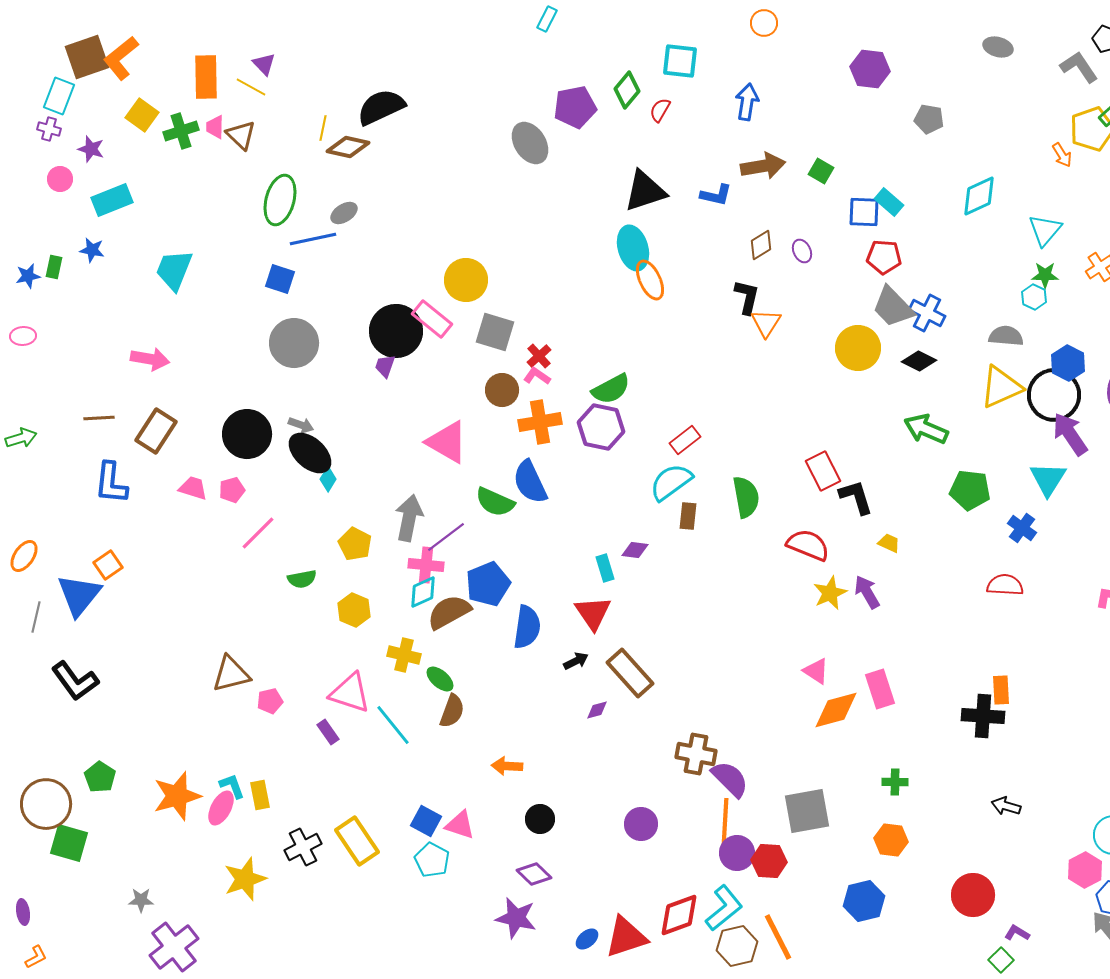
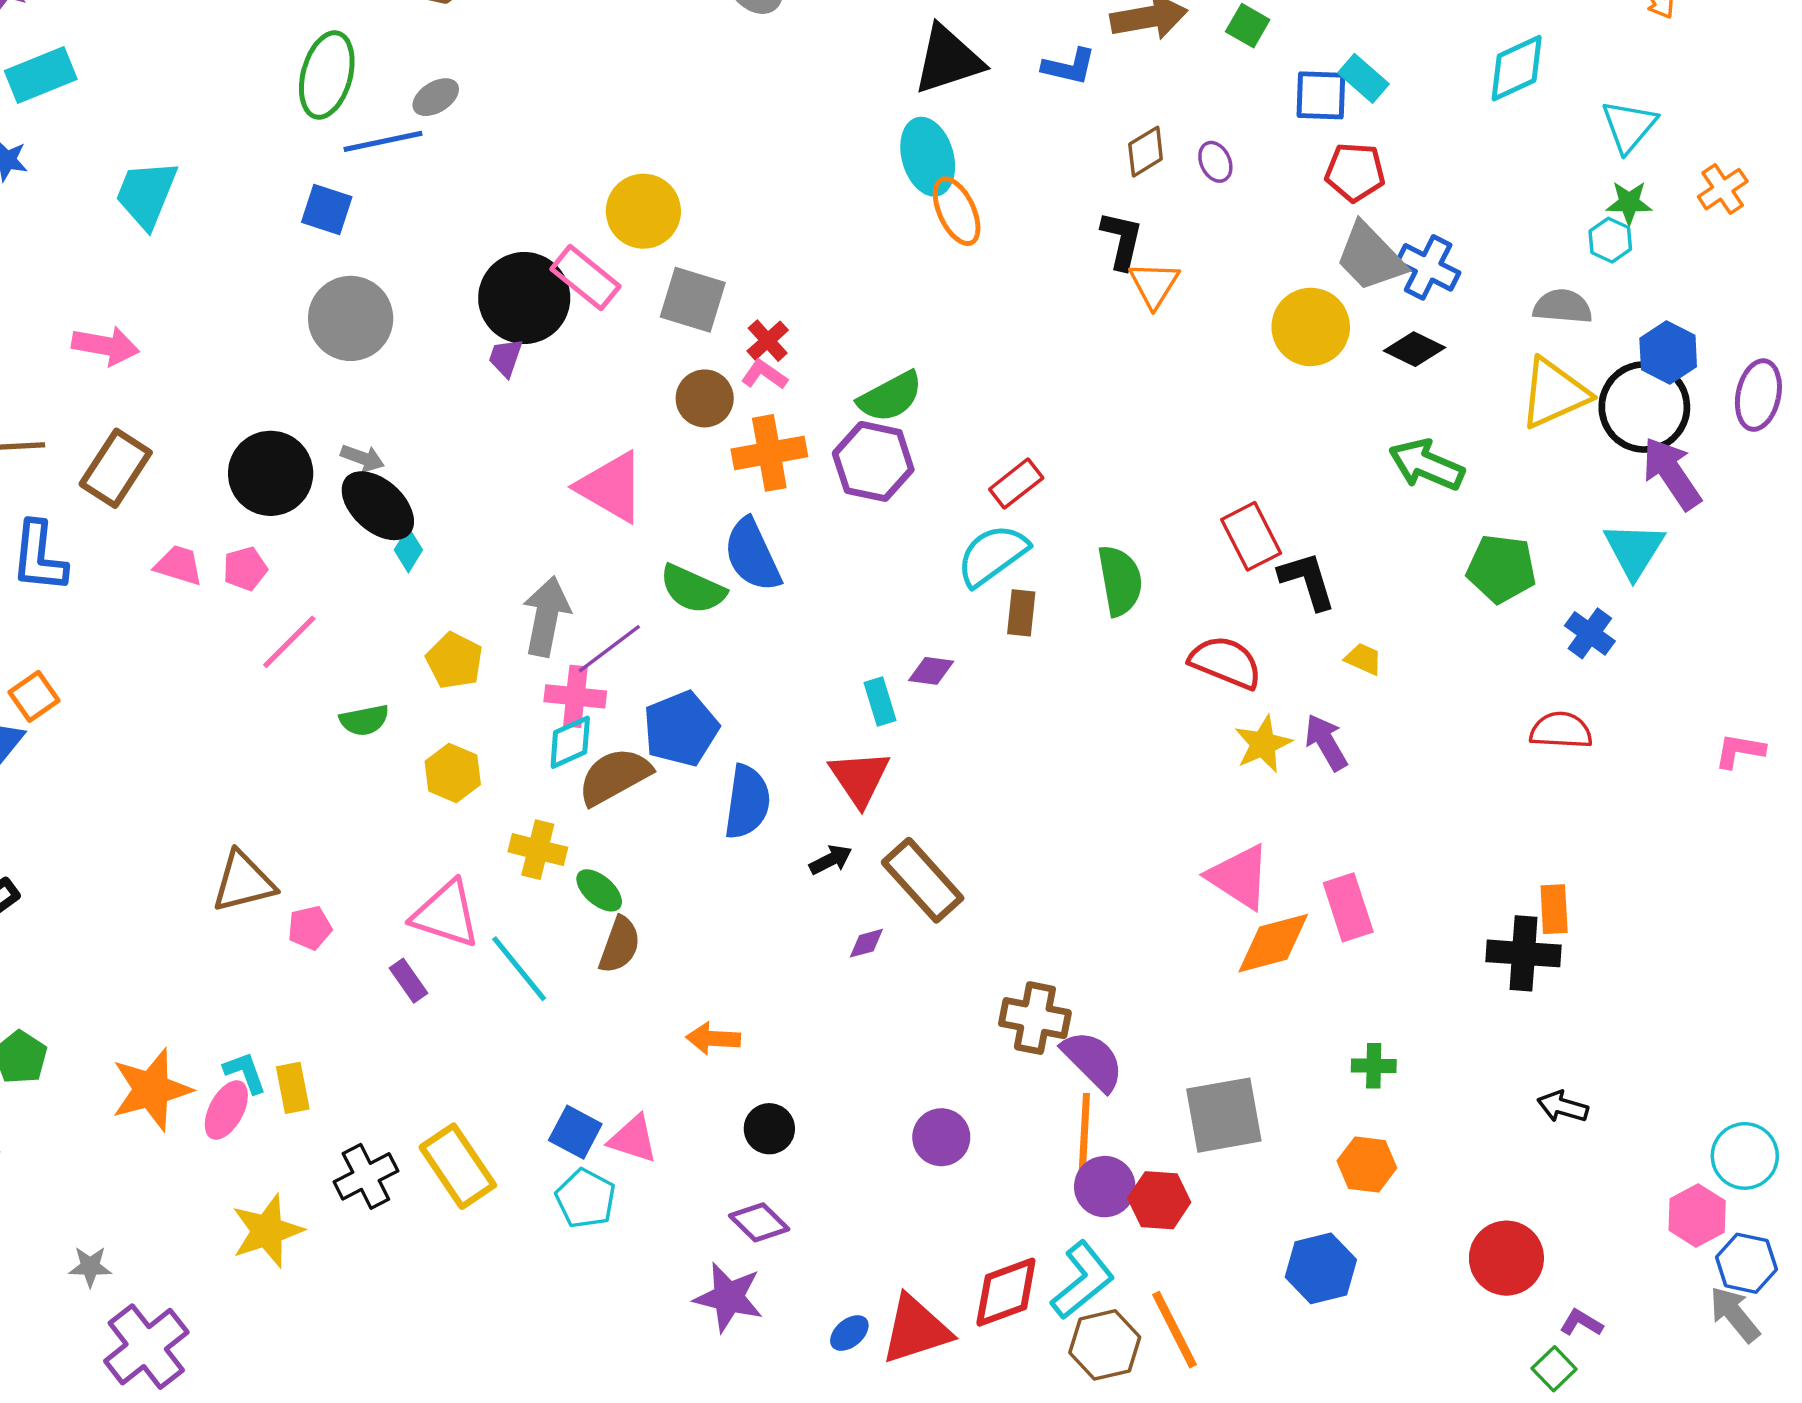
pink triangle: (816, 671) -> (1239, 877), size x1.5

